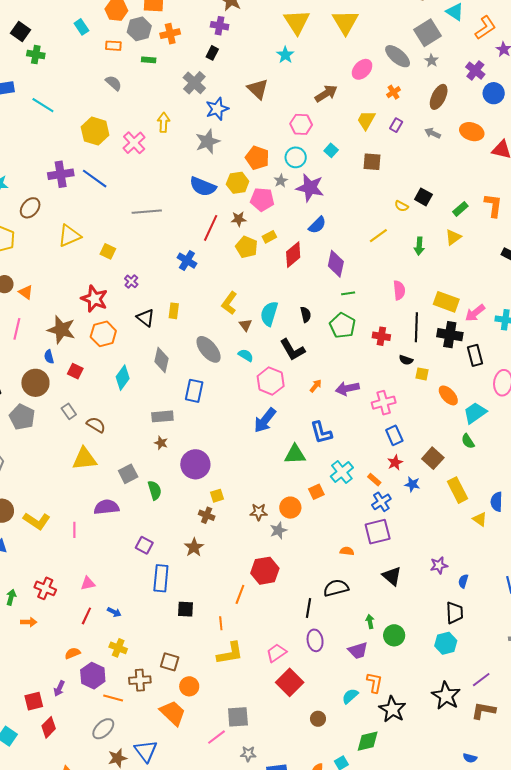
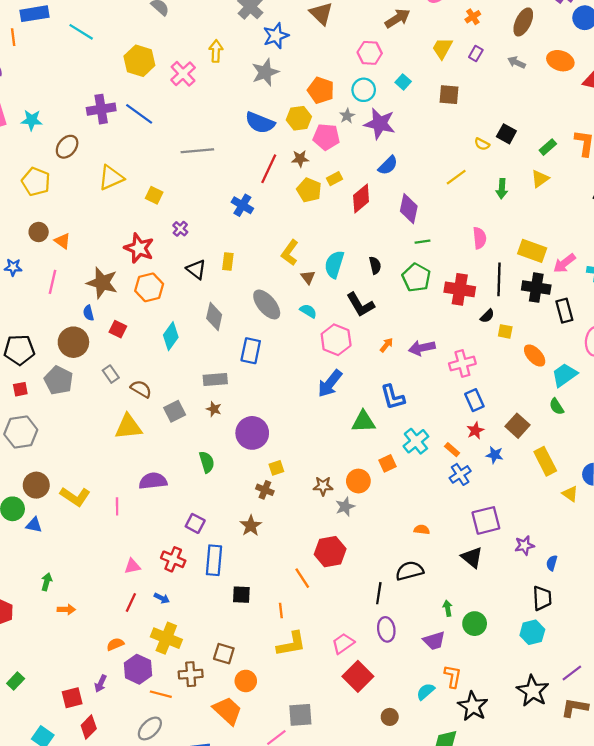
red cross: (381, 336) -> (460, 289), size x1.5
black semicircle: (406, 360) -> (487, 316), turned -64
gray square: (128, 474) -> (175, 411), moved
purple square: (378, 532) -> (486, 520), moved
red cross: (45, 588) -> (173, 559), moved
orange line: (240, 594) -> (302, 578), turned -54
yellow cross: (118, 648) -> (166, 638), size x1.5

